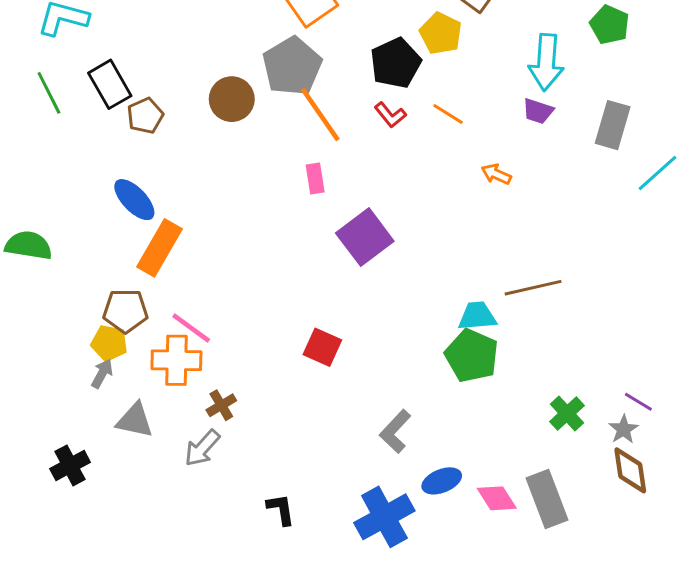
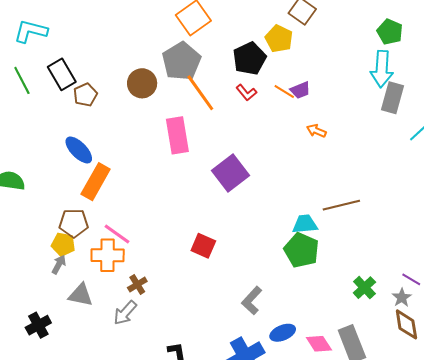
cyan arrow: (546, 62) -> (382, 69), moved
purple trapezoid: (538, 111) -> (300, 90), moved, turned -40
pink rectangle: (315, 178) -> (177, 135), moved, size x1.8

